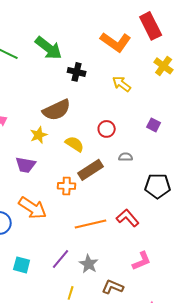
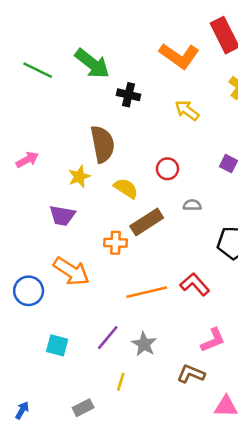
brown semicircle: (57, 110) -> (103, 144), turned -76
brown L-shape: (113, 287) -> (191, 374), moved

